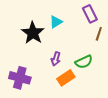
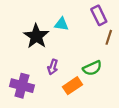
cyan triangle: (56, 22) -> (62, 24), turned 40
purple arrow: (56, 59) -> (53, 67), moved

